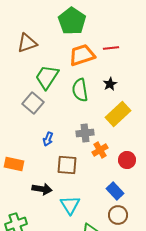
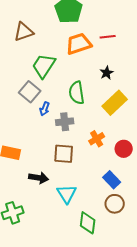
green semicircle: (80, 90) -> (77, 93), moved
gray cross: (85, 133) -> (65, 122), moved
blue arrow: (48, 139) -> (45, 109), moved

